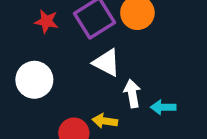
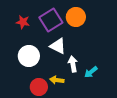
white circle: (34, 80) -> (29, 56), moved
cyan arrow: (163, 107) -> (91, 72), turned -40

